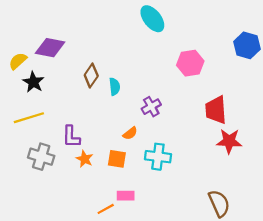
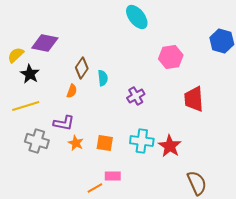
orange semicircle: (130, 133) -> (72, 91), moved, turned -32
purple L-shape: (71, 137) -> (64, 123), turned -80
red star: (229, 141) -> (170, 146), moved, turned 30

